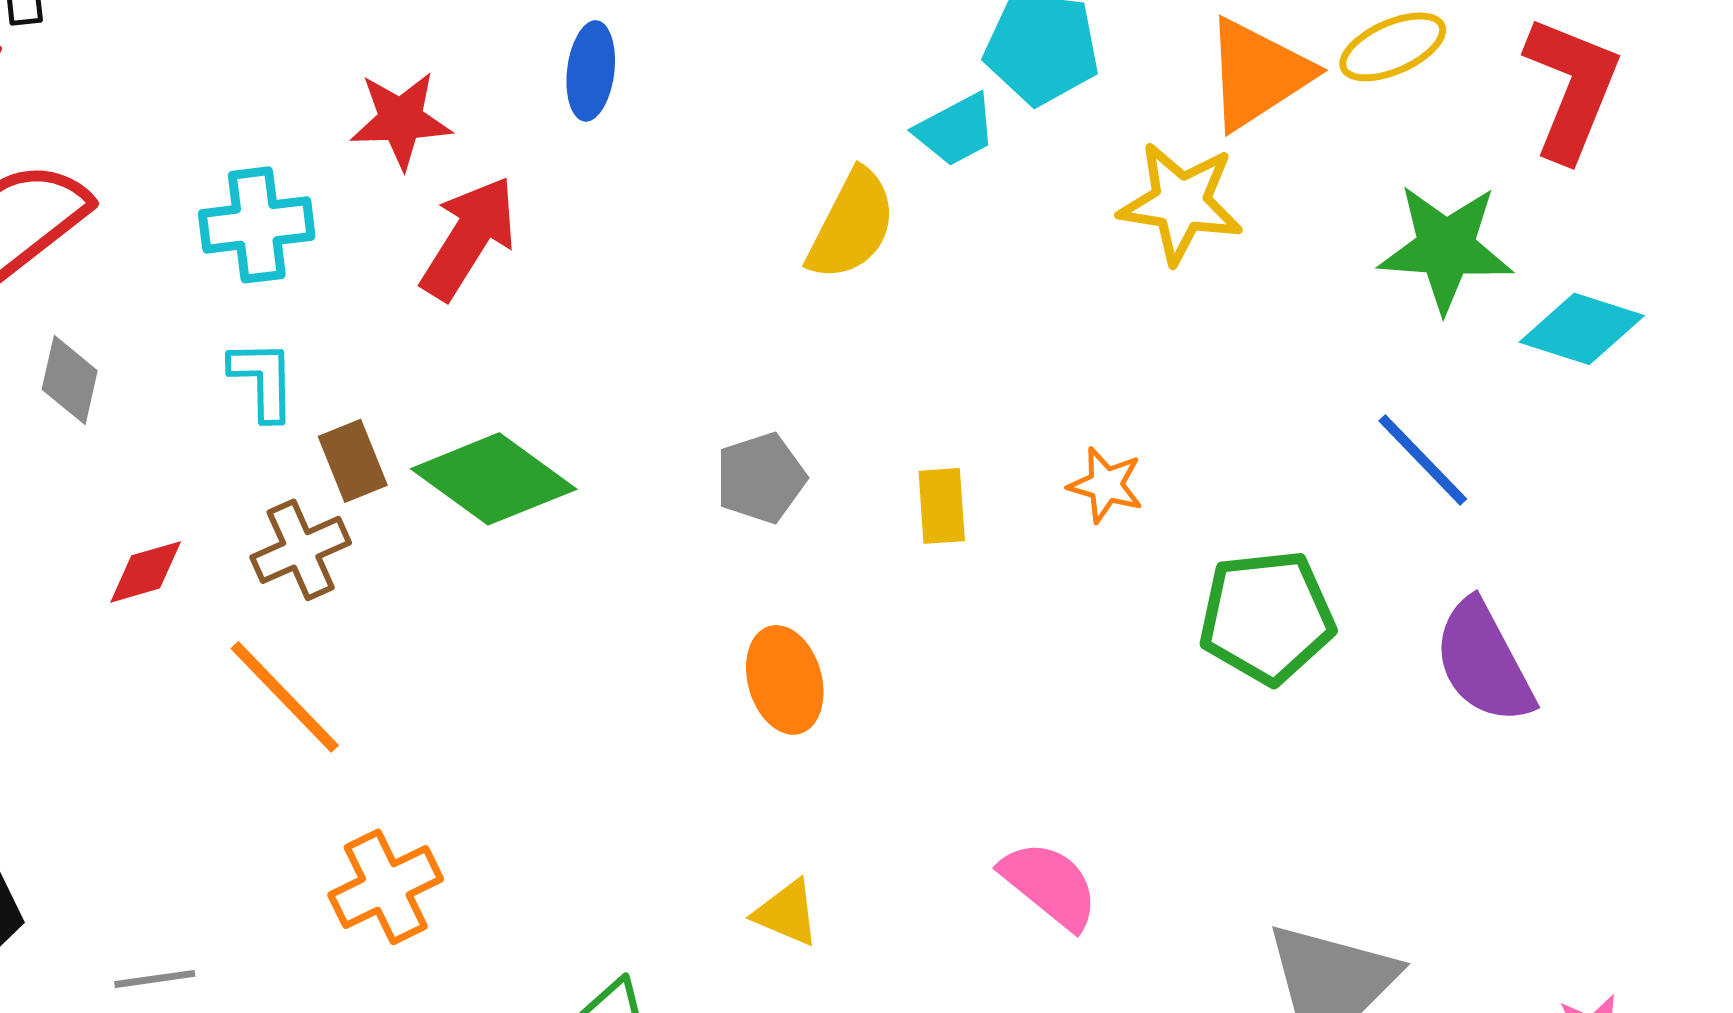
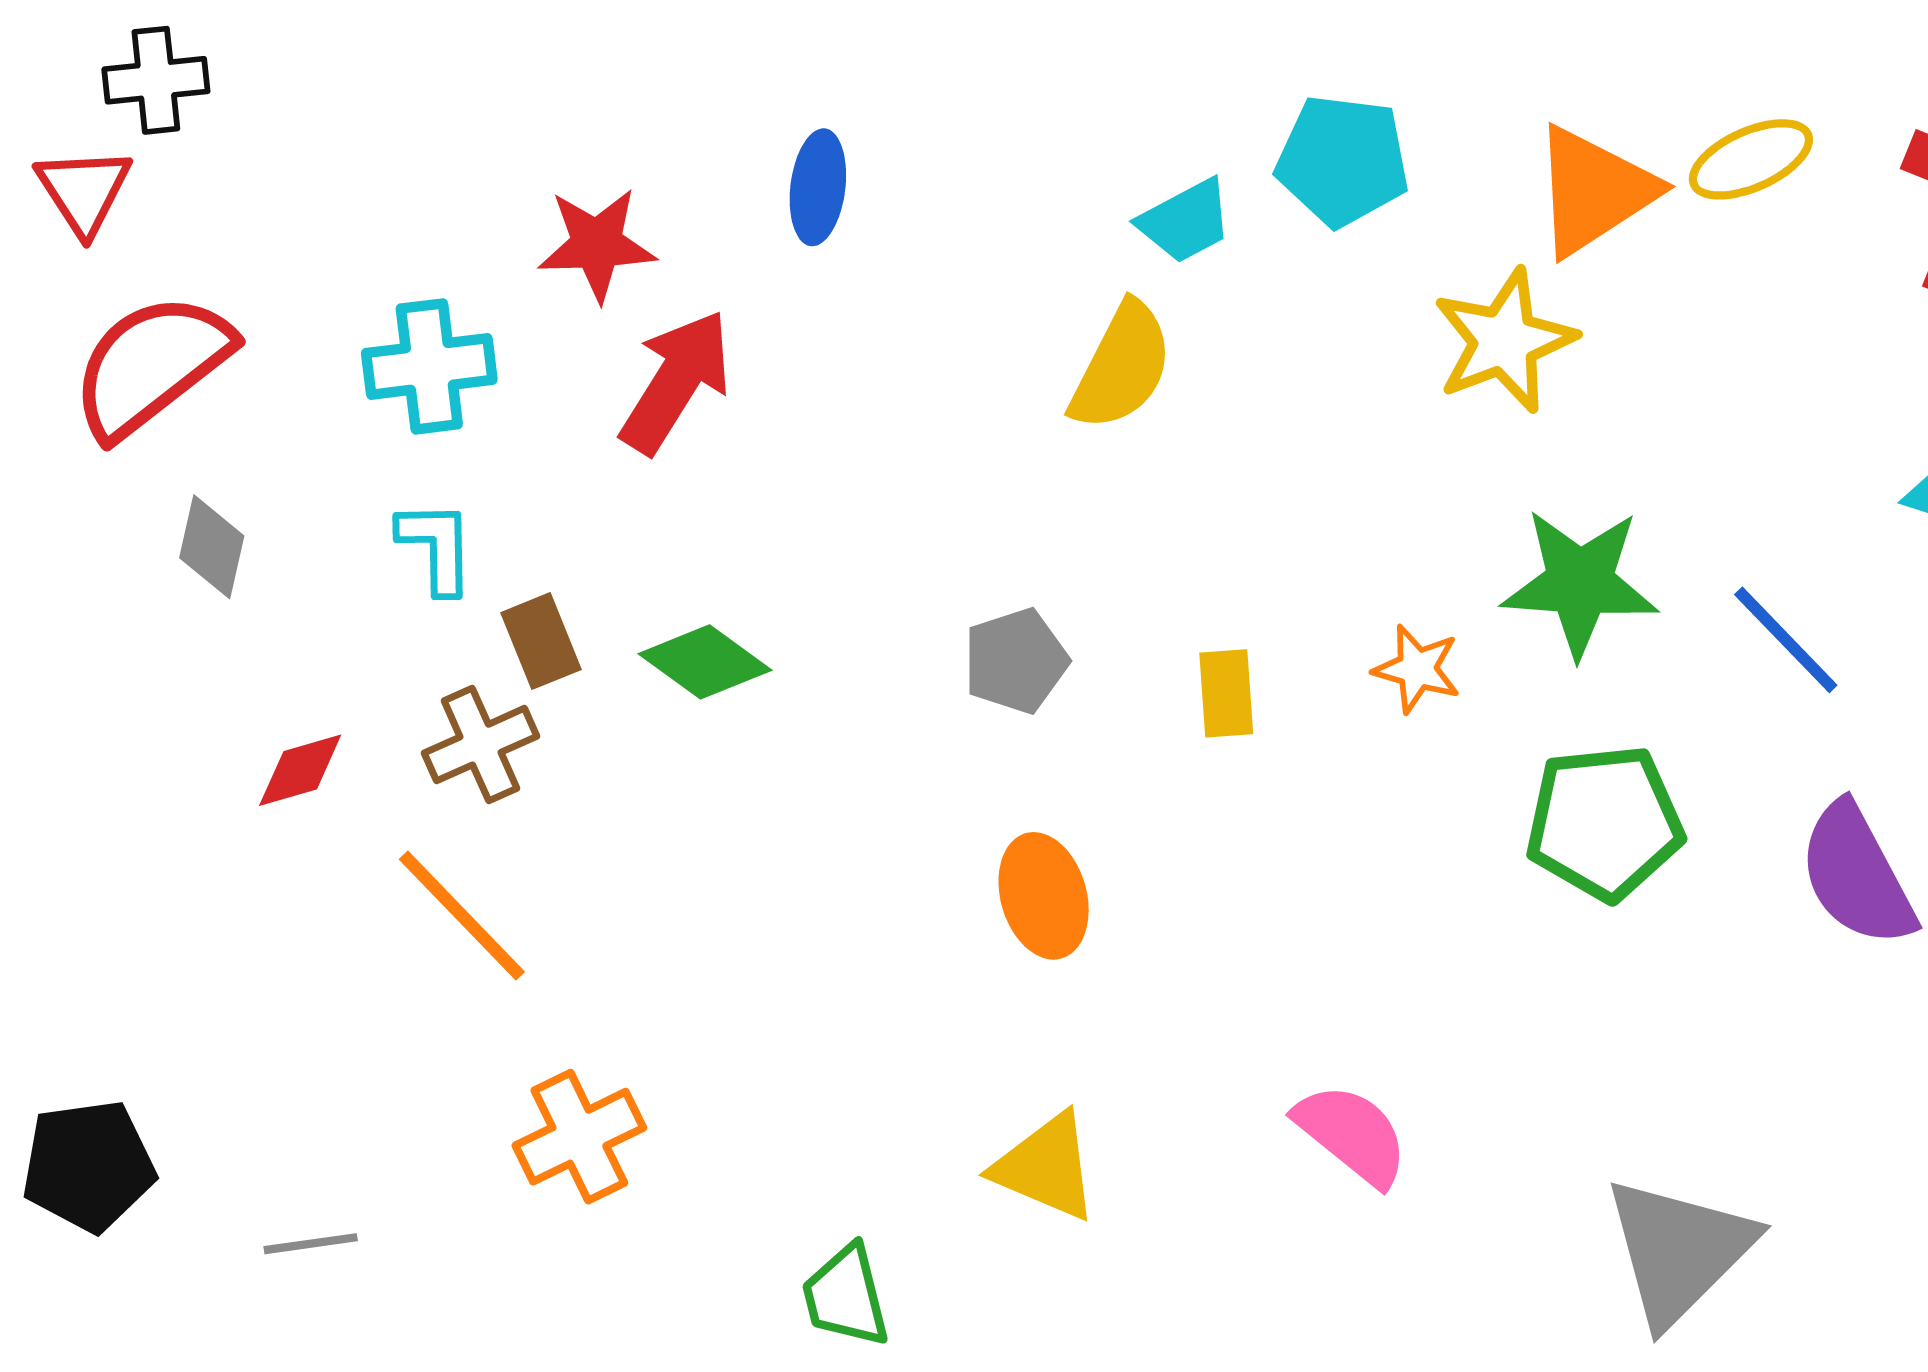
cyan trapezoid: (956, 130) -> (1185, 221), moved
yellow star: (1181, 203) -> (1504, 341), turned -30
green star: (1446, 248) -> (1580, 583), moved
green diamond: (494, 479) -> (705, 662), size x0.7
yellow triangle: (787, 913) -> (1046, 1167), size x1.4

